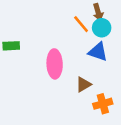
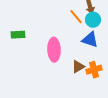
orange cross: (103, 104) -> (94, 70), moved

